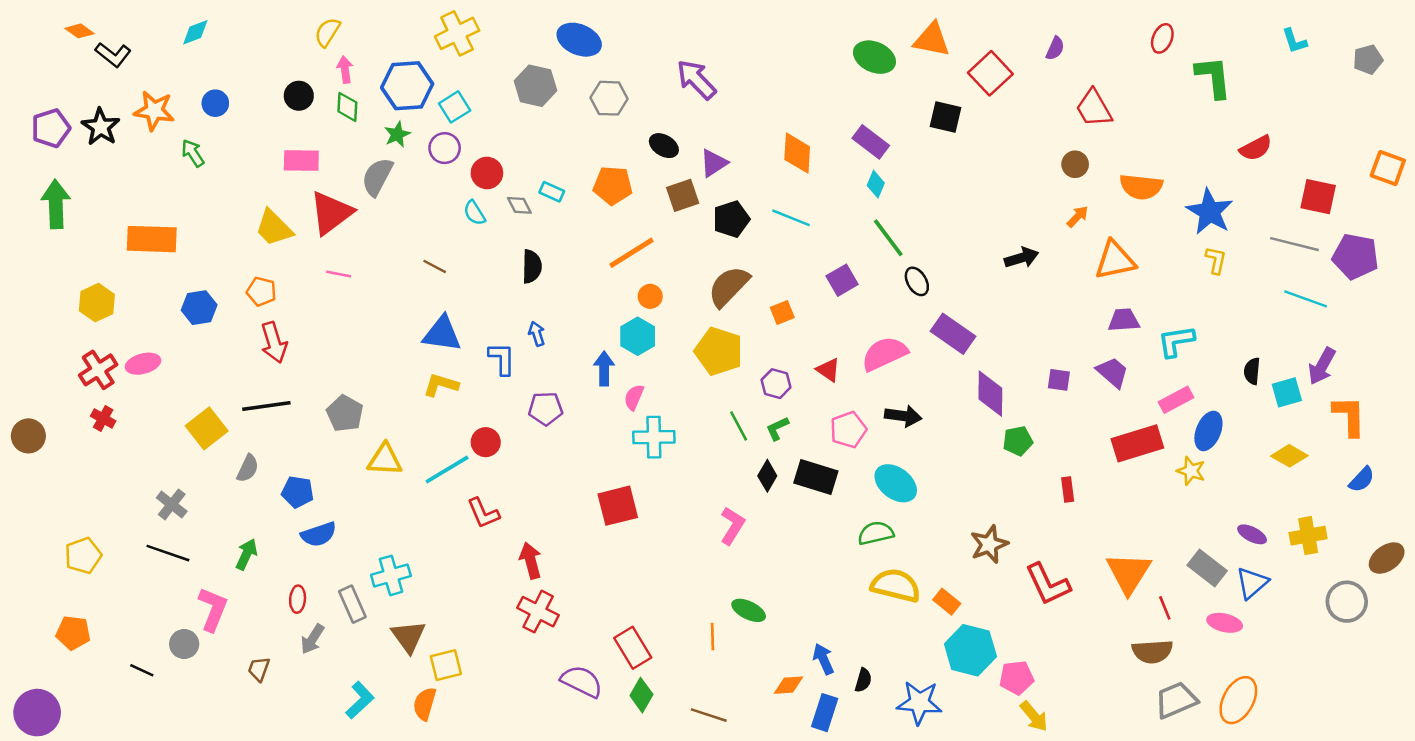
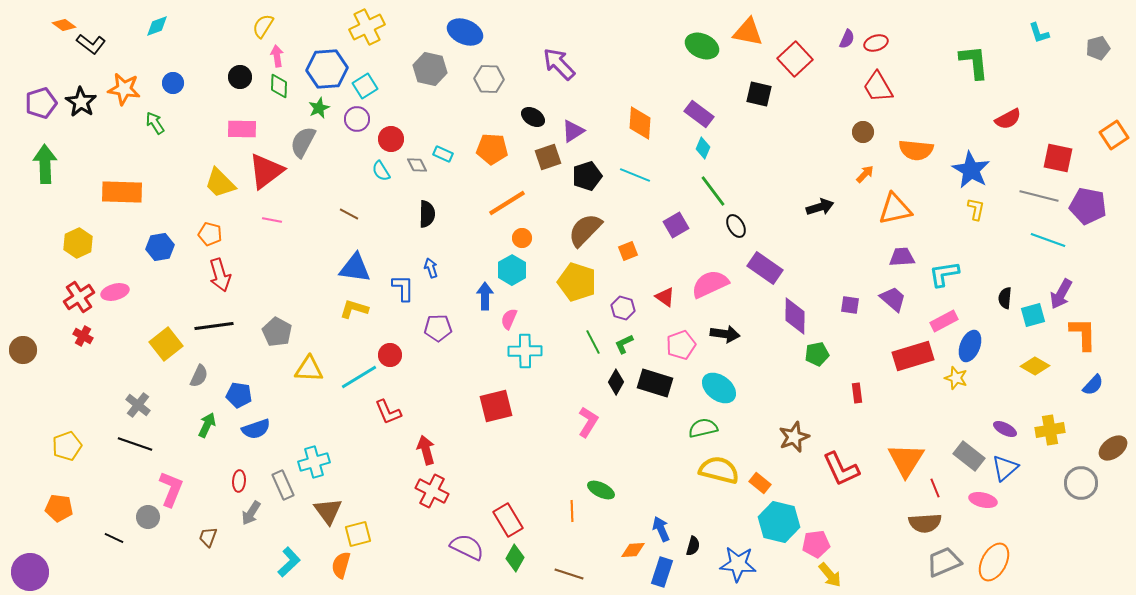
red ellipse: (1162, 38) -> (876, 43), moved, turned 50
orange square: (1388, 168) -> (1114, 135), turned 36
green arrow: (246, 554) -> (207, 425), moved

